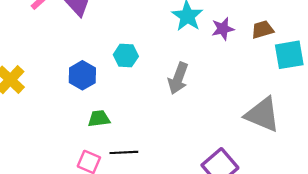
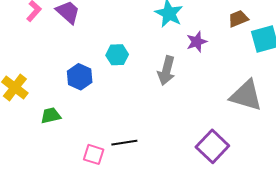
purple star: (223, 29) -> (197, 42), moved
green trapezoid: (99, 119) -> (51, 116), moved

